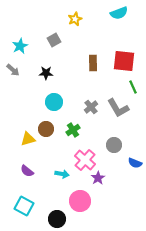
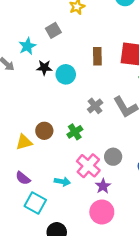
cyan star: (20, 46) -> (27, 46), moved
cyan circle: (54, 102) -> (66, 74), moved
gray circle: (114, 145) -> (113, 157), moved
pink circle: (80, 201) -> (102, 212), moved
cyan square: (24, 206) -> (35, 203), moved

